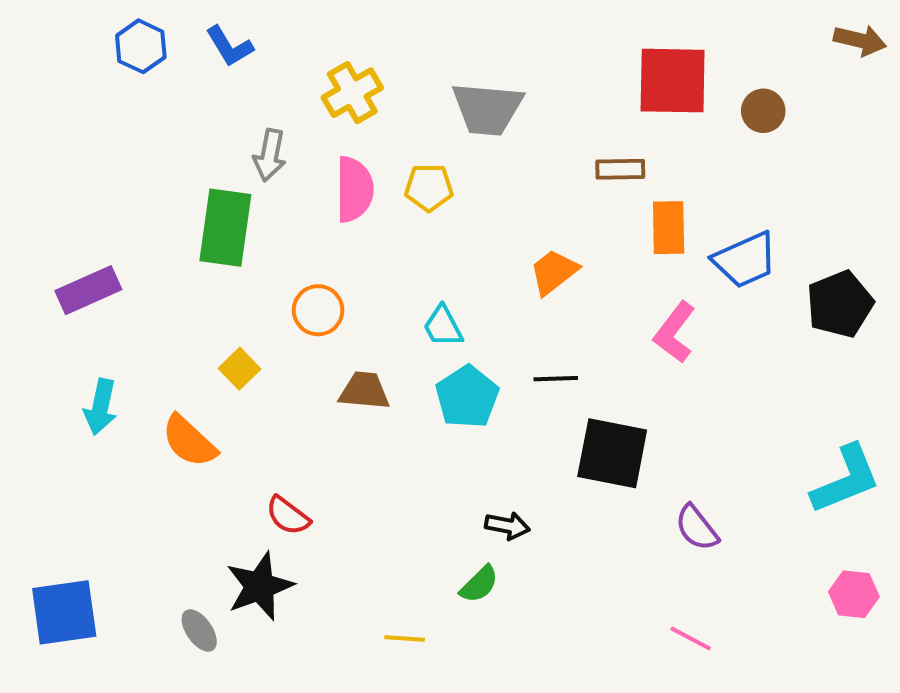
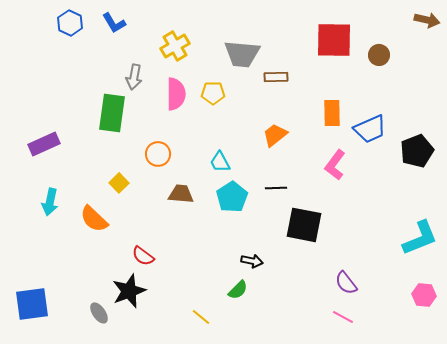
brown rectangle: (620, 169) -> (276, 77), moved
purple semicircle: (697, 528) -> (346, 283), moved
yellow line: (405, 639) -> (201, 317), turned 36

